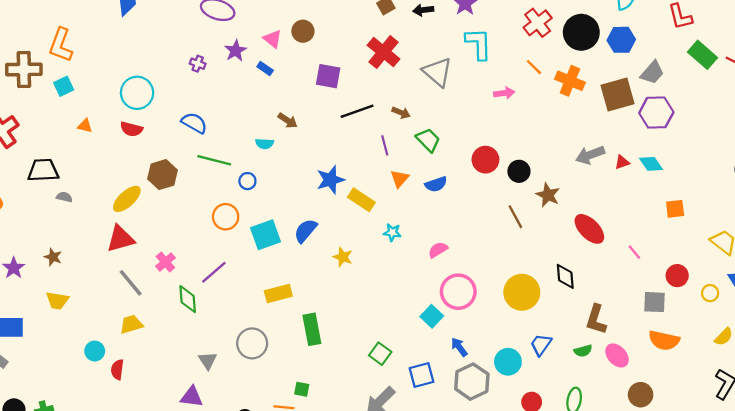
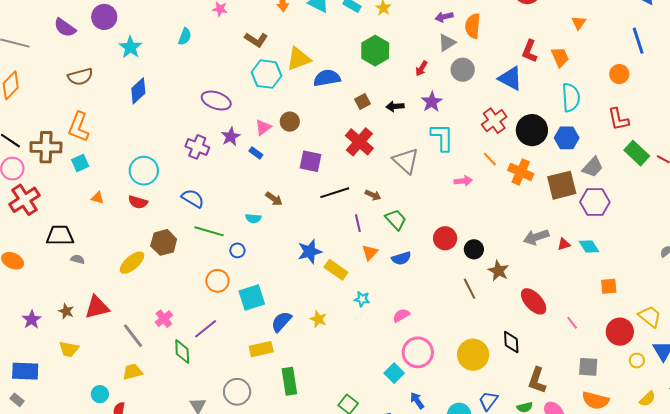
pink triangle: (273, 39) -> (263, 127), turned 42
purple cross: (198, 64) -> (197, 147), size x1.6
blue semicircle: (306, 231) -> (281, 322), moved
red triangle: (120, 239) -> (97, 307), moved
red circle: (677, 276) -> (620, 332), moved, size x1.4

